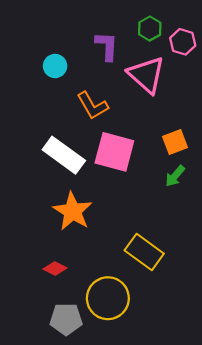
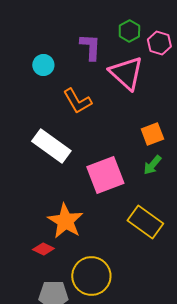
pink square: (114, 152) -> (105, 175), moved, turned -36
orange star: (73, 211) -> (65, 221), moved
yellow rectangle: (144, 252) -> (145, 222), moved

